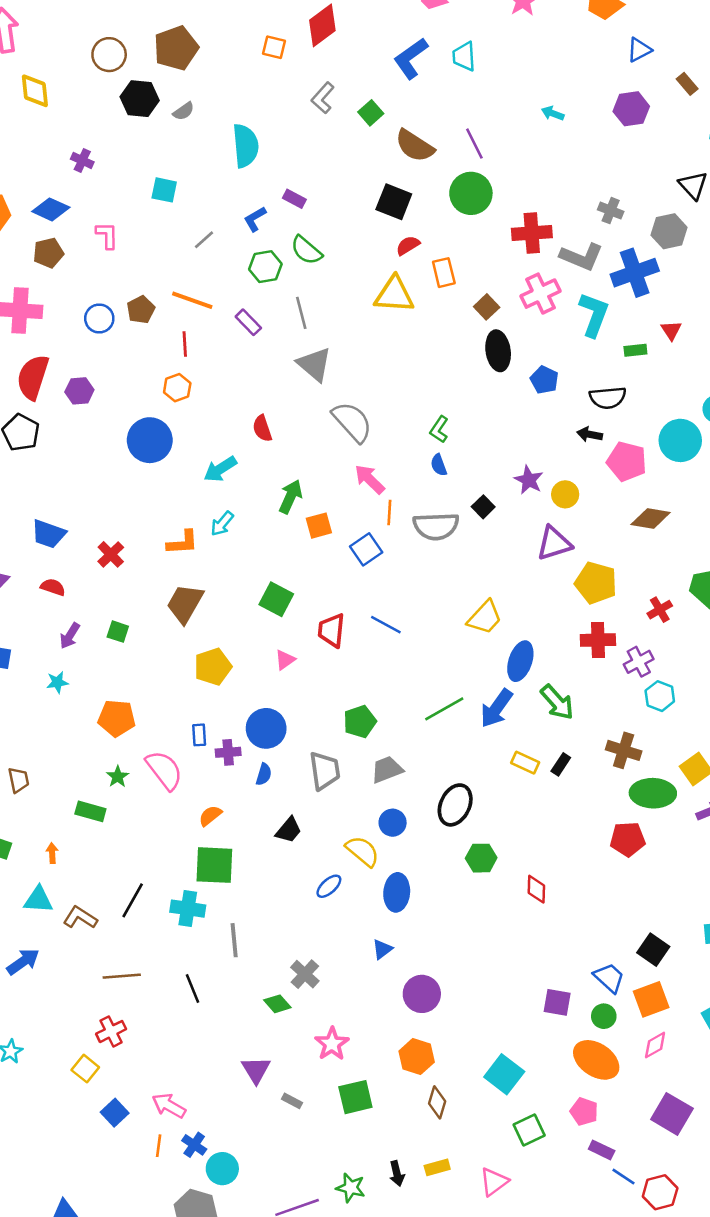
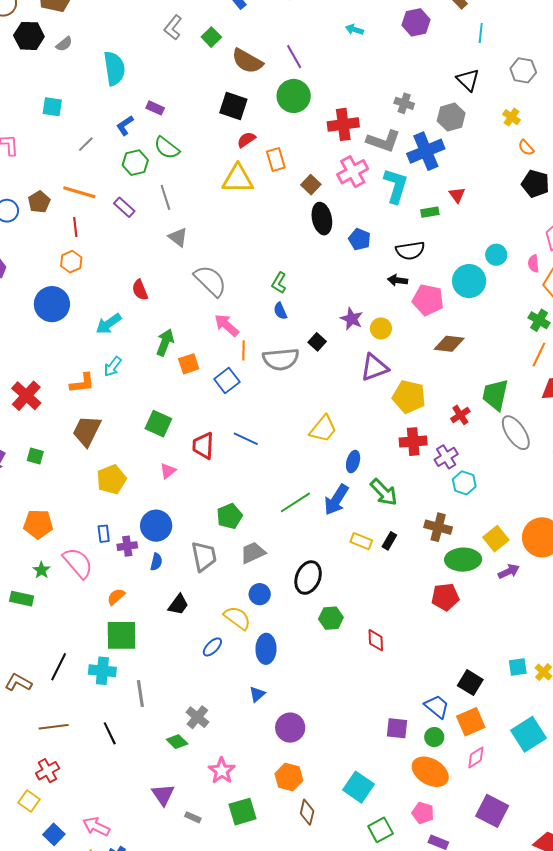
gray triangle: (314, 364) -> (178, 237), size x0.7
red cross: (111, 554) -> (26, 396), size x1.4
blue ellipse: (520, 661) -> (353, 462), size x0.7

